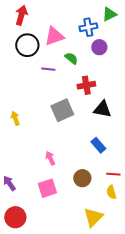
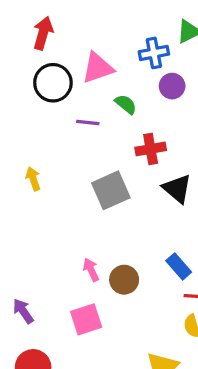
black triangle: (102, 109) -> (177, 189), turned 30
yellow arrow: (15, 118) -> (33, 179), moved
blue rectangle: (98, 145) -> (179, 266), moved
brown circle: (82, 178) -> (124, 280), moved

